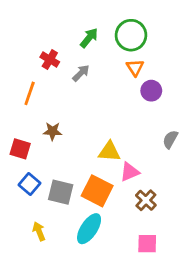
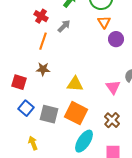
orange line: (30, 93) -> (43, 41), moved
yellow triangle: (109, 152) -> (75, 84), moved
pink triangle: (130, 172) -> (113, 87), moved, turned -42
cyan ellipse: (89, 229) -> (84, 141), moved

